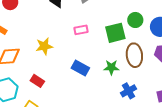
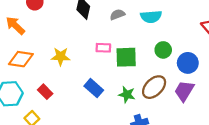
green square: (115, 33) -> (126, 57), moved
brown ellipse: (134, 55) -> (154, 87), turned 40

